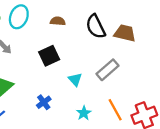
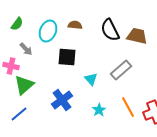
cyan ellipse: (19, 17) -> (48, 31), moved
black square: (49, 56) -> (67, 57), turned 30
blue cross: (44, 102) -> (62, 100), size x1.5

